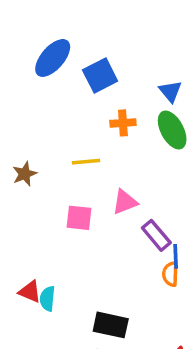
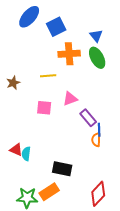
orange cross: (123, 123) -> (69, 54), size x1.5

